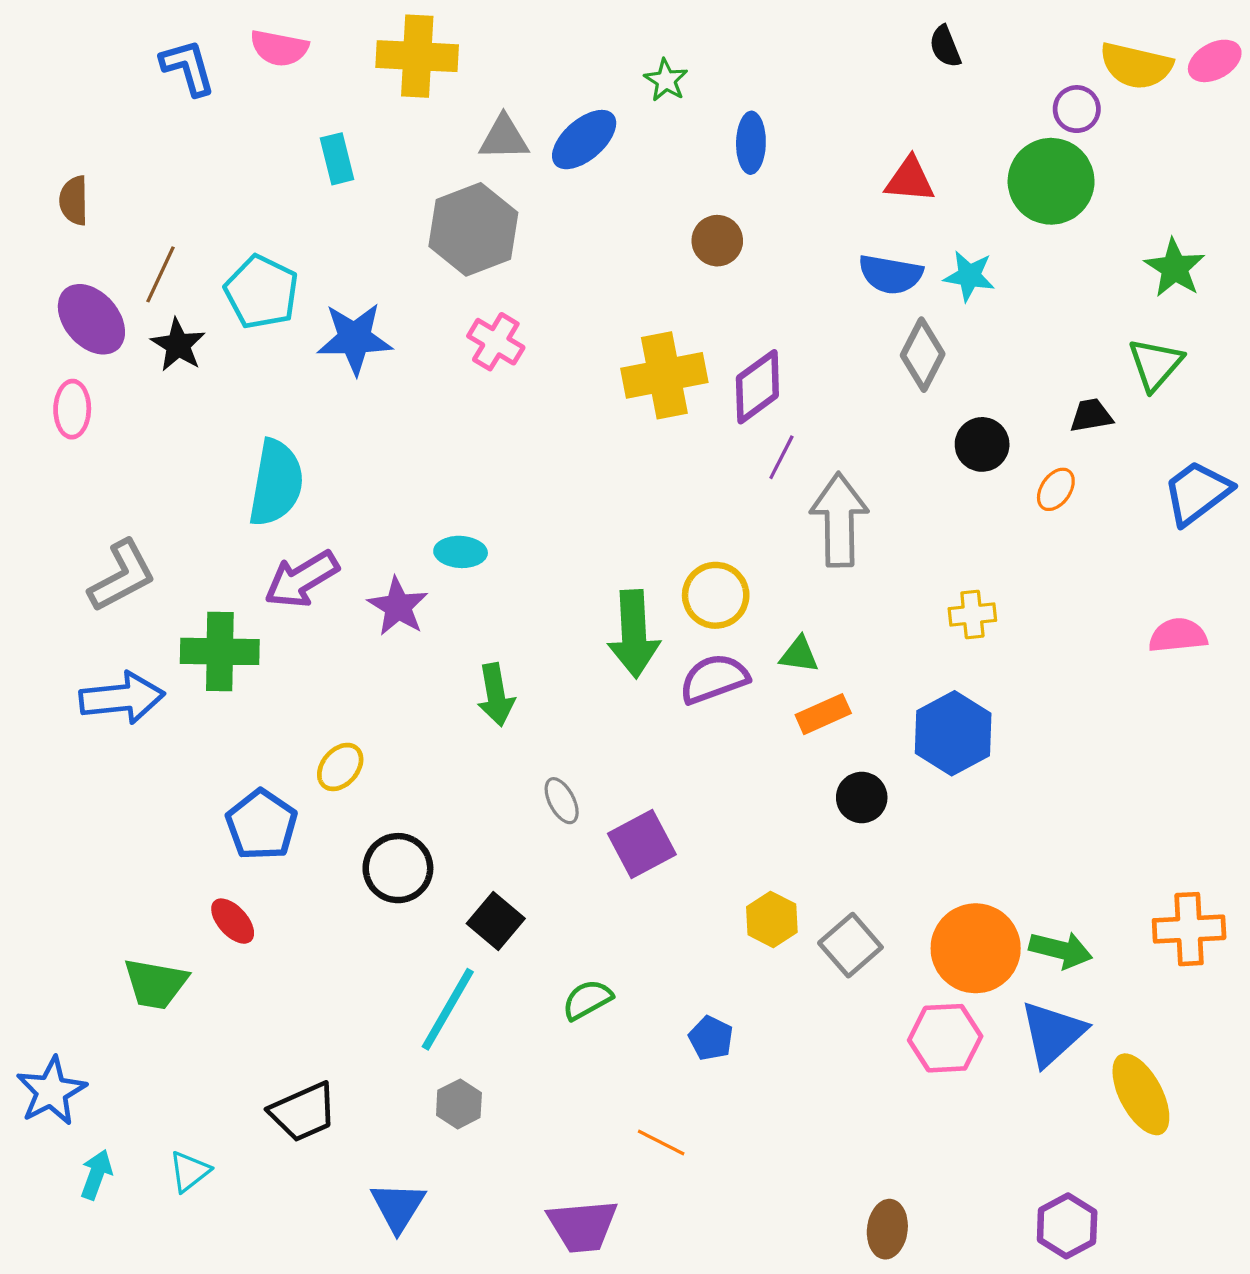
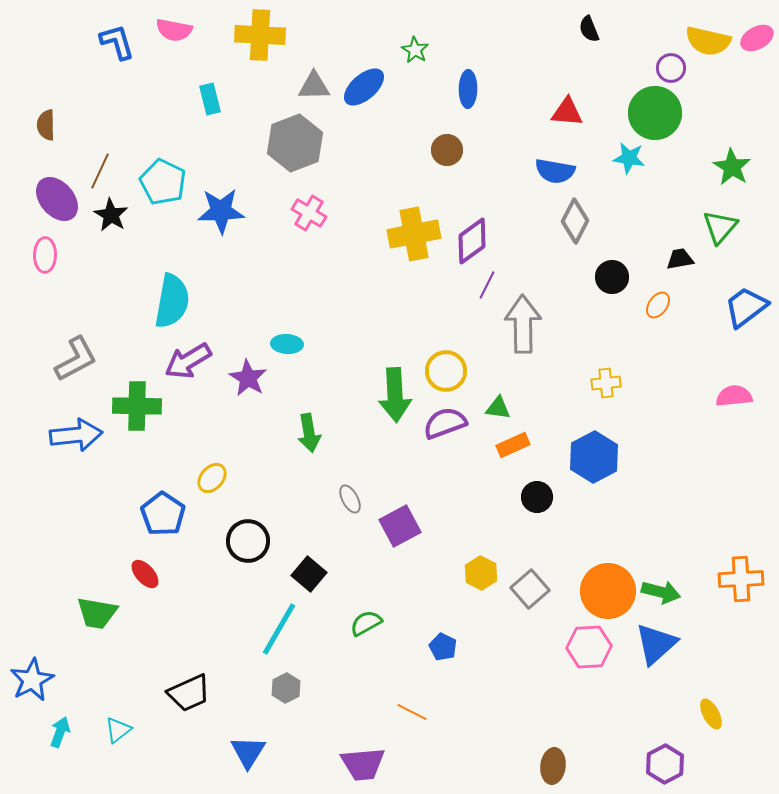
cyan star: (969, 276) -> (629, 158), moved
yellow ellipse: (1141, 1094) -> (711, 714), moved, size x0.6

